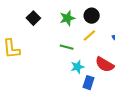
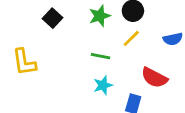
cyan star: (77, 67) -> (103, 85), moved

